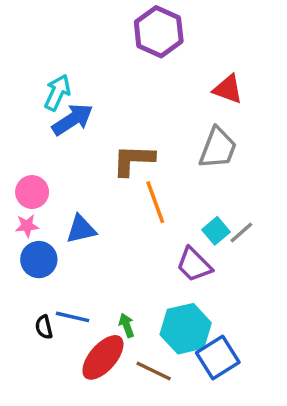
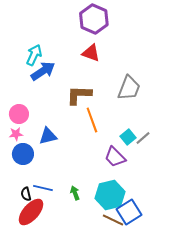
red triangle: (228, 89) -> (91, 53), moved
red ellipse: (103, 357) -> (31, 212), moved
brown line: (154, 371) -> (113, 220), moved

